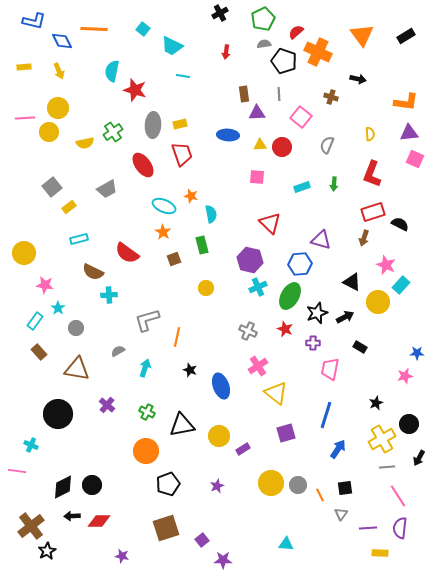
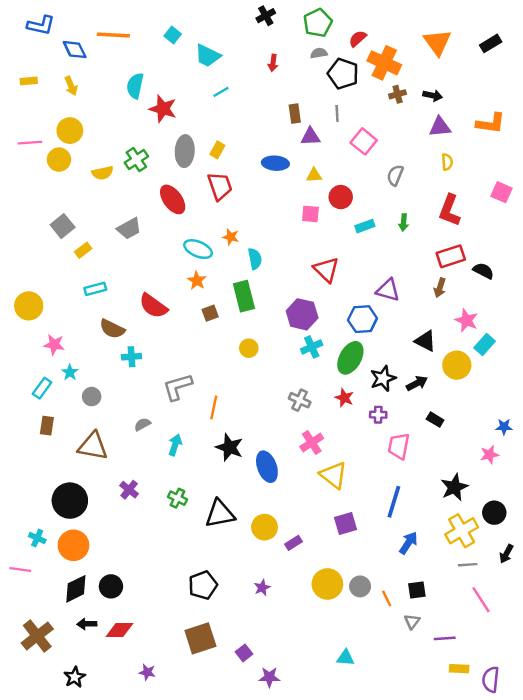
cyan line: (183, 76) -> (221, 92), turned -40
brown cross: (331, 97) -> (398, 94), moved, turned -32
yellow rectangle: (180, 124) -> (217, 150), turned -48
purple triangle: (409, 133) -> (440, 127), moved
red circle: (282, 147) -> (341, 197), moved
green rectangle: (202, 245) -> (244, 296), size x1.4
brown rectangle: (39, 352) -> (47, 426), turned 49
black star: (190, 370) -> (229, 447), size x1.6
black star: (376, 403) -> (454, 487), size x1.6
orange circle: (146, 451) -> (73, 545), moved
purple semicircle: (400, 528) -> (491, 680), moved
black star: (47, 551) -> (75, 677), moved

